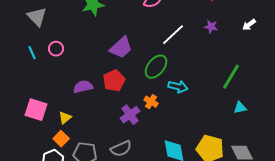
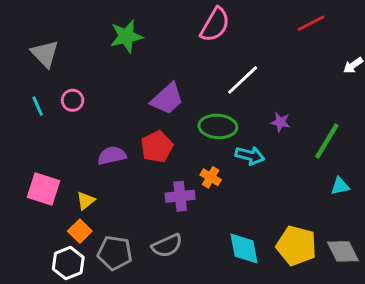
purple star: (211, 27) -> (280, 122), moved
green ellipse: (156, 67) -> (218, 126), turned 55
purple cross: (130, 115) -> (180, 196), turned 30

